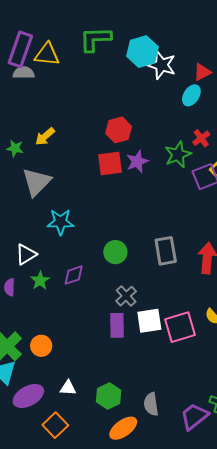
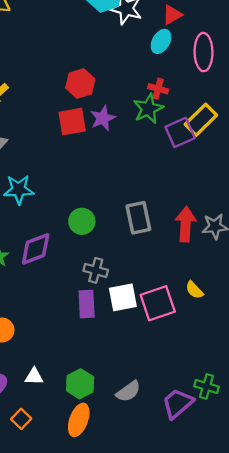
red cross: (201, 138) -> (158, 89), moved, turned -36
purple diamond: (74, 275) -> (36, 249), size x1.4
gray cross: (126, 296) -> (96, 270), turned -30
gray semicircle: (151, 404) -> (128, 391), turned -115
orange square: (55, 425) -> (21, 419), size x0.7
orange ellipse: (123, 428) -> (79, 420), moved, turned -32

